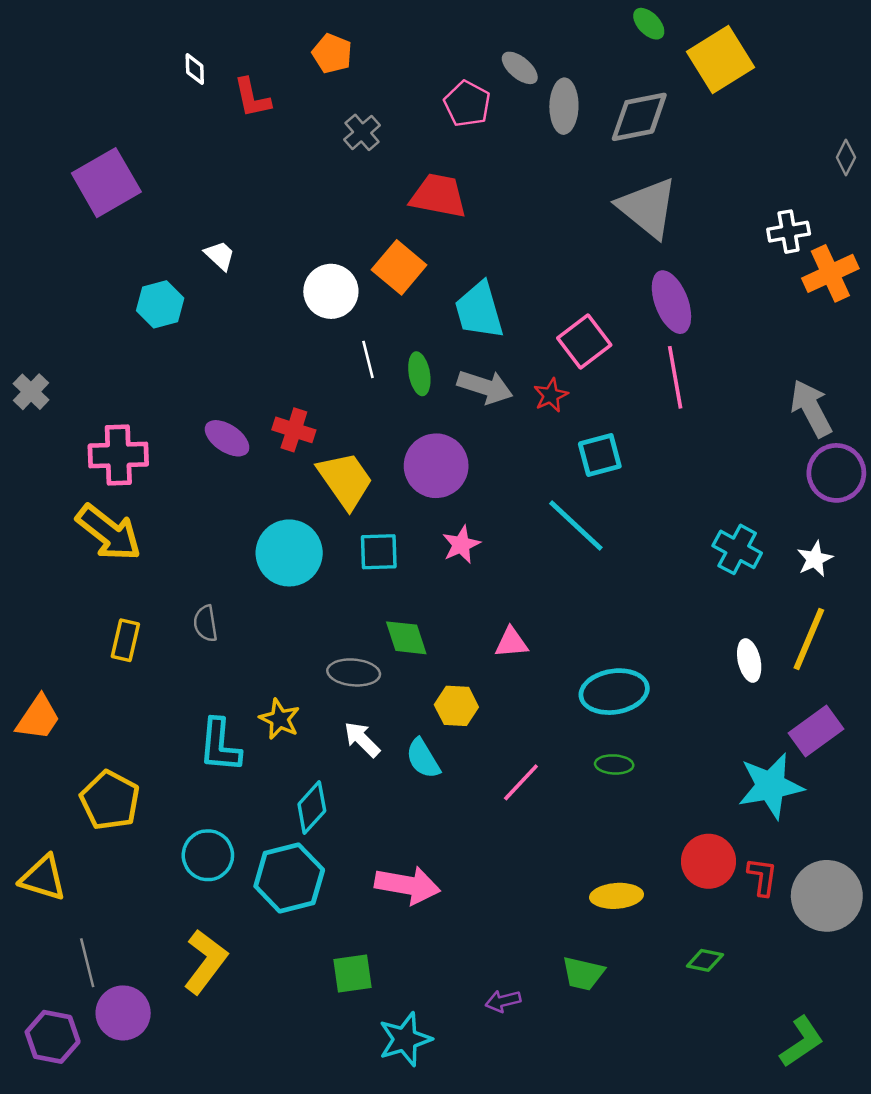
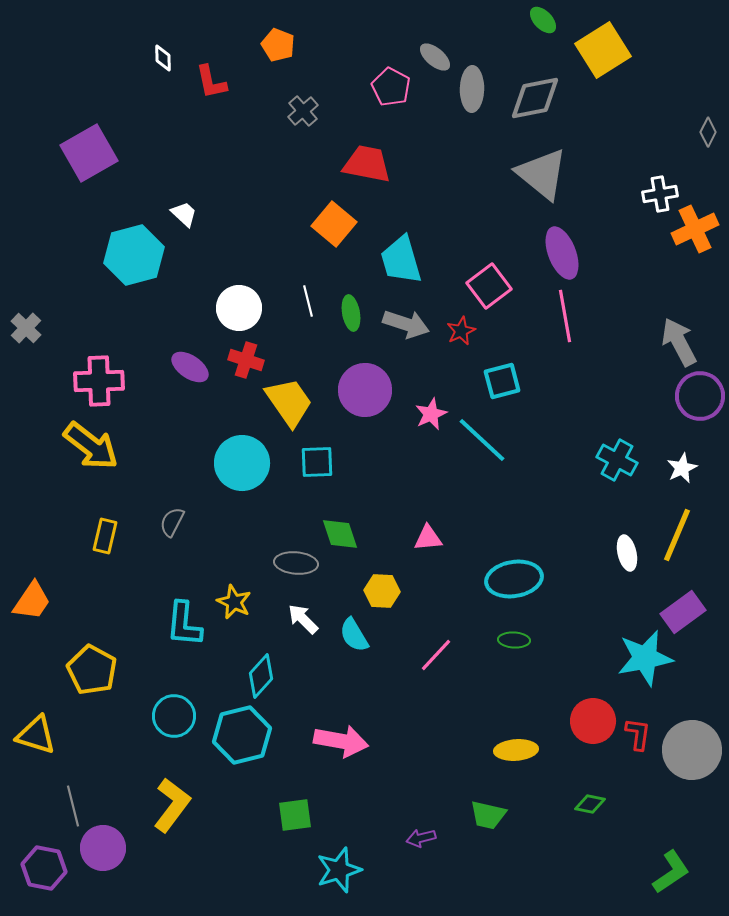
white circle: (331, 291) -> (239, 308), moved
cyan hexagon: (160, 304) -> (134, 255), size x1.5
pink star: (461, 545) -> (431, 414), moved
gray semicircle: (206, 623) -> (172, 522), turned 36

